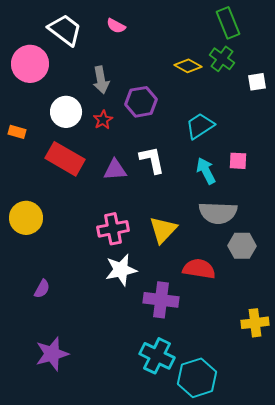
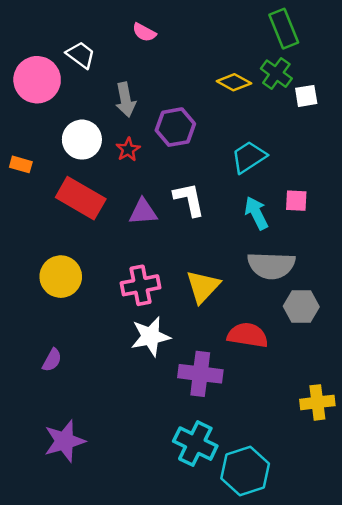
white trapezoid: (65, 30) -> (81, 55), moved, size x0.7
white square: (257, 82) -> (306, 96), moved
yellow circle: (26, 218) -> (61, 277), moved

